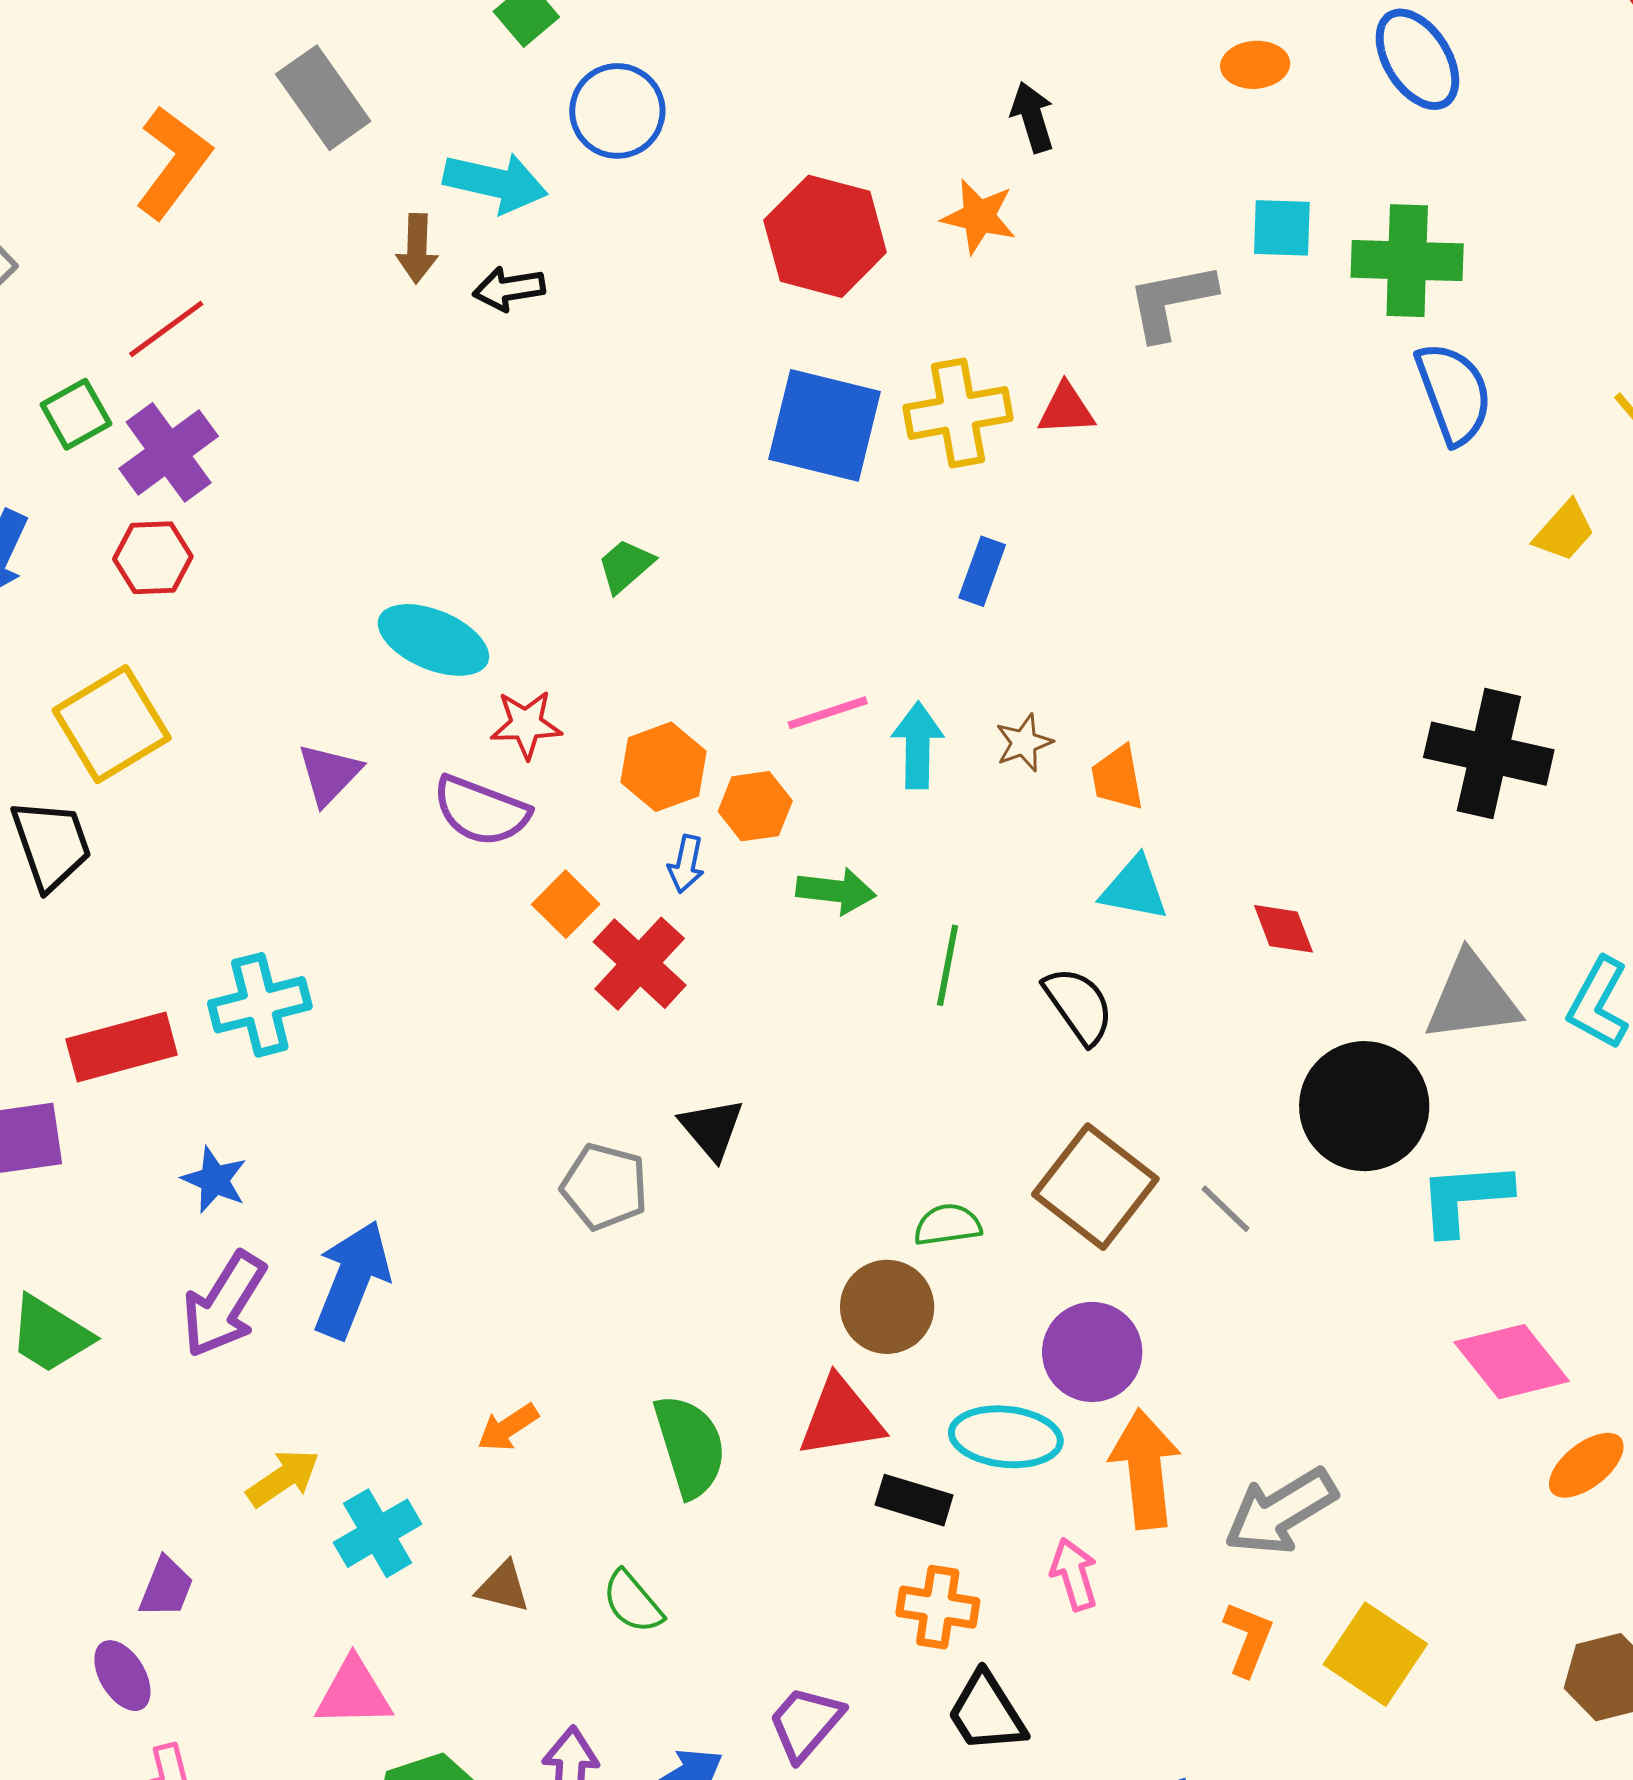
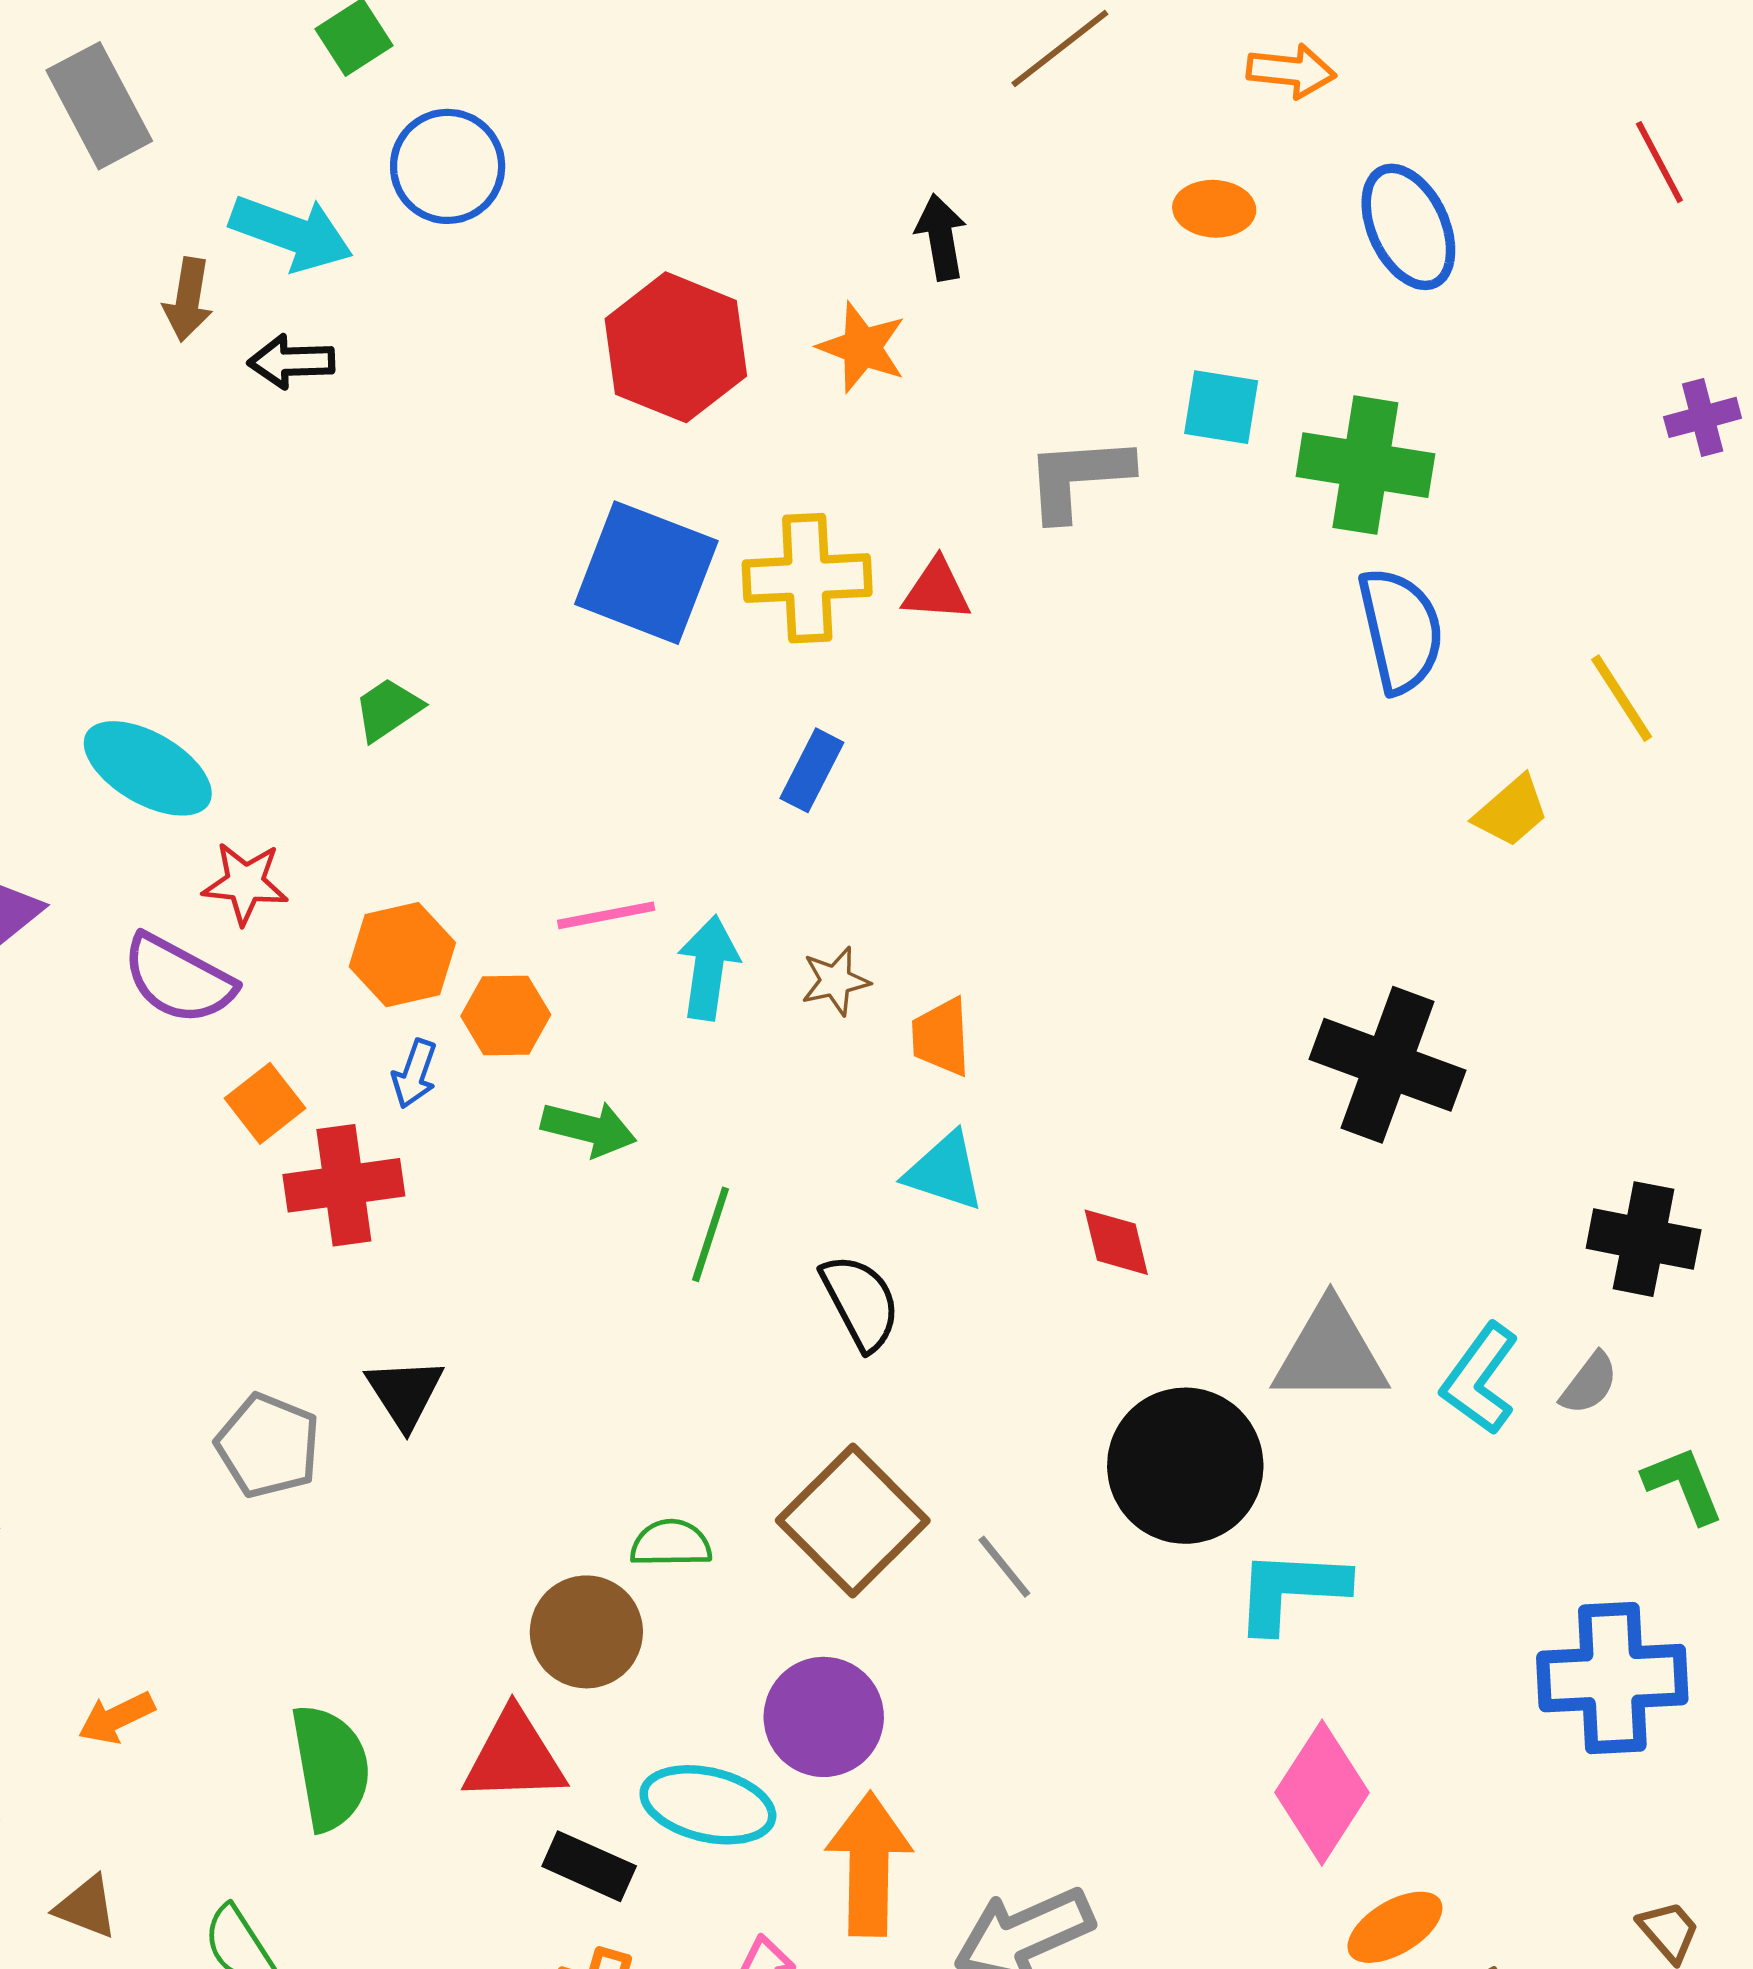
red cross: (640, 964) -> (344, 1185), turned 32
pink diamond: (1512, 1362) -> (1322, 1793), turned 64

